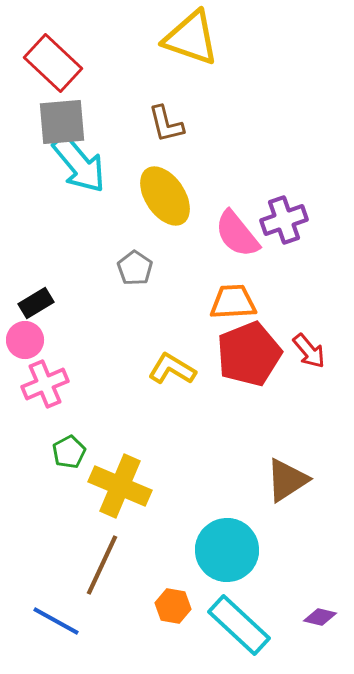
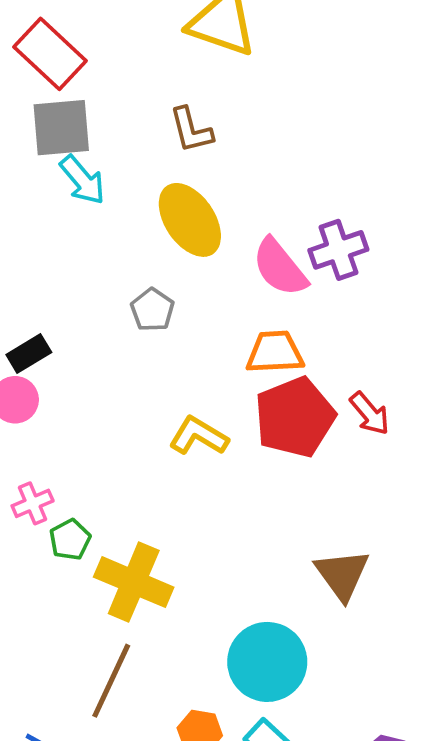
cyan arrow: (79, 164) -> (82, 180), size x0.7
pink cross: (45, 384) -> (33, 503), moved, size x0.7
brown triangle: (287, 480) -> (342, 575), turned -33

